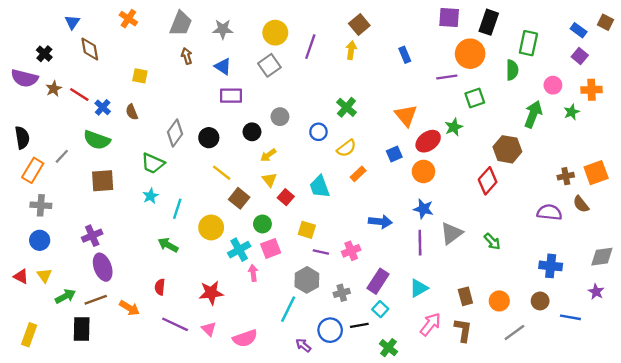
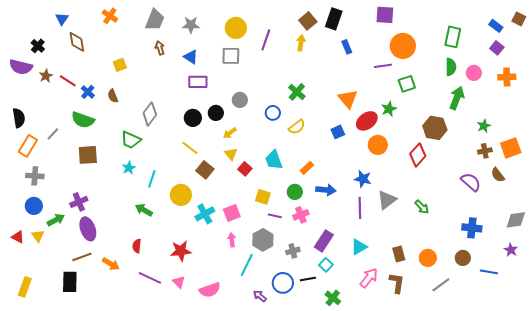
black rectangle: (489, 22) -> (334, 19), moved
gray square: (269, 65) -> (231, 56), turned 36
green semicircle: (512, 70) -> (451, 67), moved
yellow square: (140, 76) -> (120, 65), turned -32
green star: (572, 112) -> (484, 126), moved
black circle: (209, 138) -> (193, 118), moved
orange circle: (423, 171) -> (378, 145), moved
orange rectangle: (358, 174) -> (307, 168), moved
purple semicircle: (549, 212) -> (471, 182), turned 35
green circle: (262, 224) -> (295, 192), moved
pink arrow: (253, 273) -> (232, 240), moved
green arrow: (65, 296) -> (56, 220), moved

